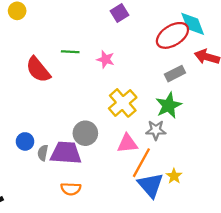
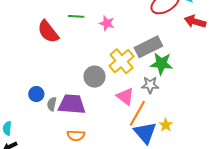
gray rectangle: (175, 74) -> (148, 47), moved, size x1.5
green star: (169, 105) -> (161, 64), turned 30
gray circle: (85, 133) -> (95, 77), moved
pink triangle: (127, 144) -> (125, 96), turned 42

